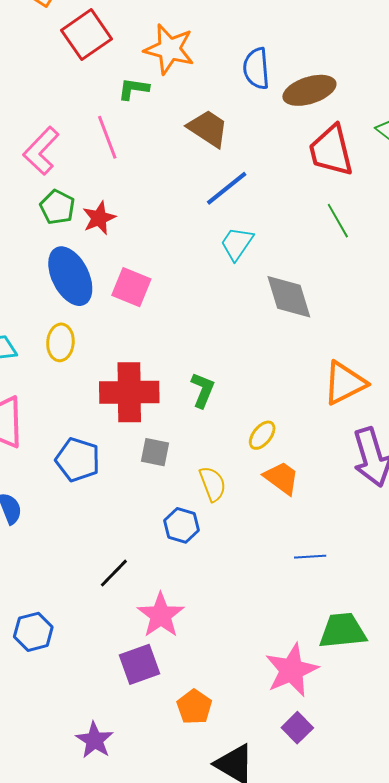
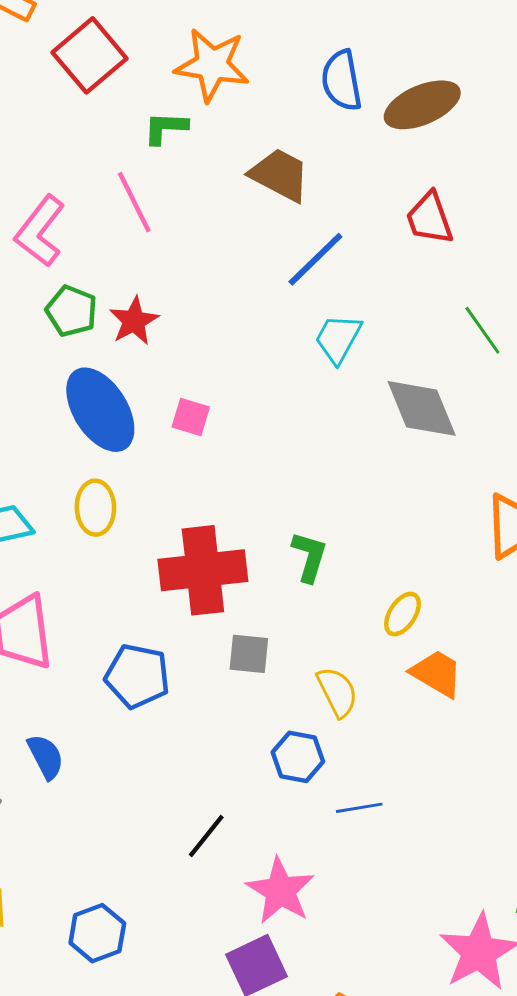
red trapezoid: (331, 151) -> (430, 218), moved, size x0.7
green line: (338, 221) -> (482, 330), moved
pink square: (131, 287) -> (191, 417), size x0.7
blue line: (310, 557) -> (359, 808), moved

